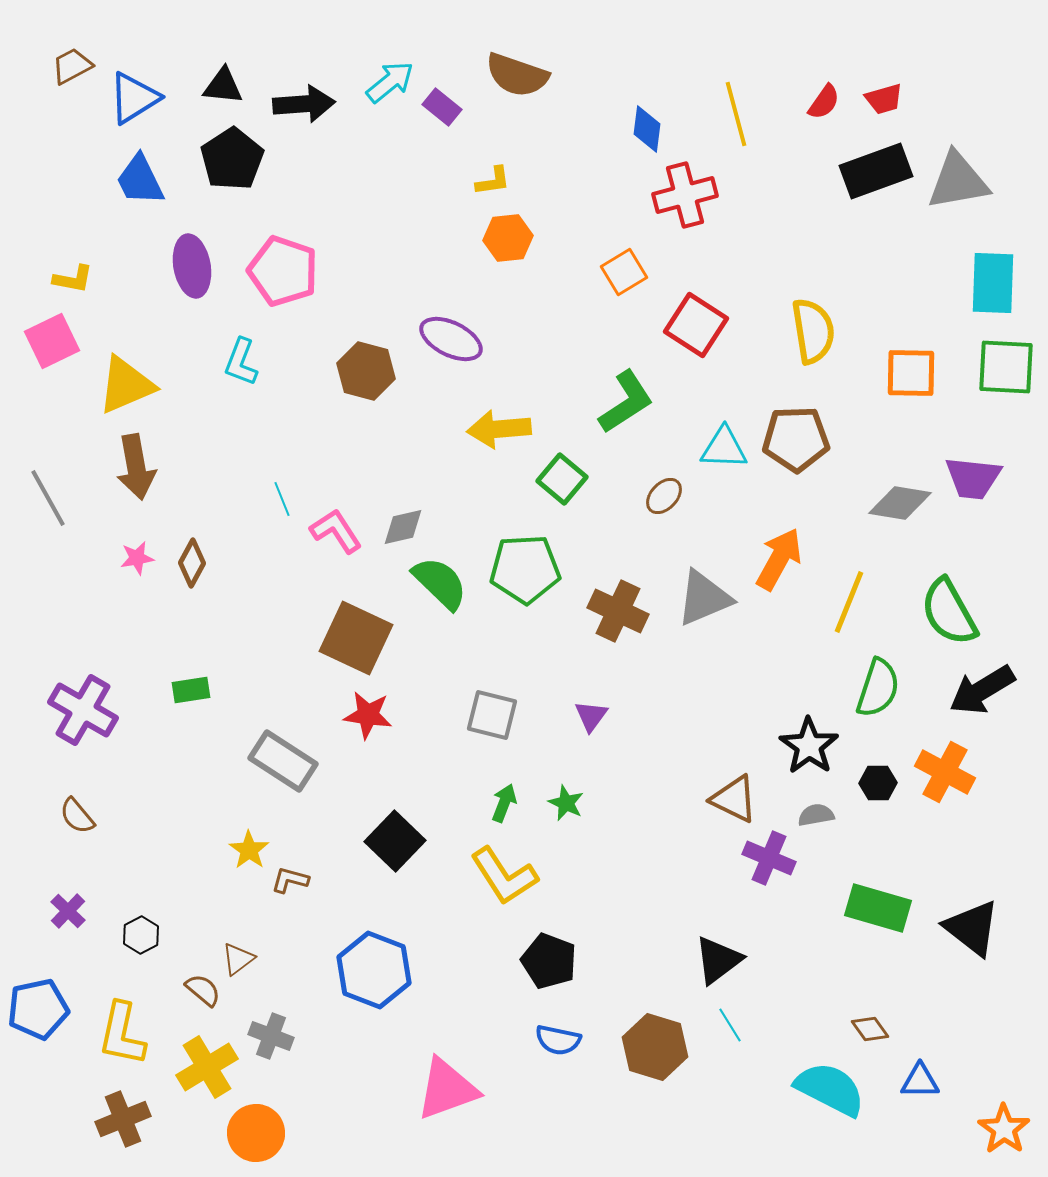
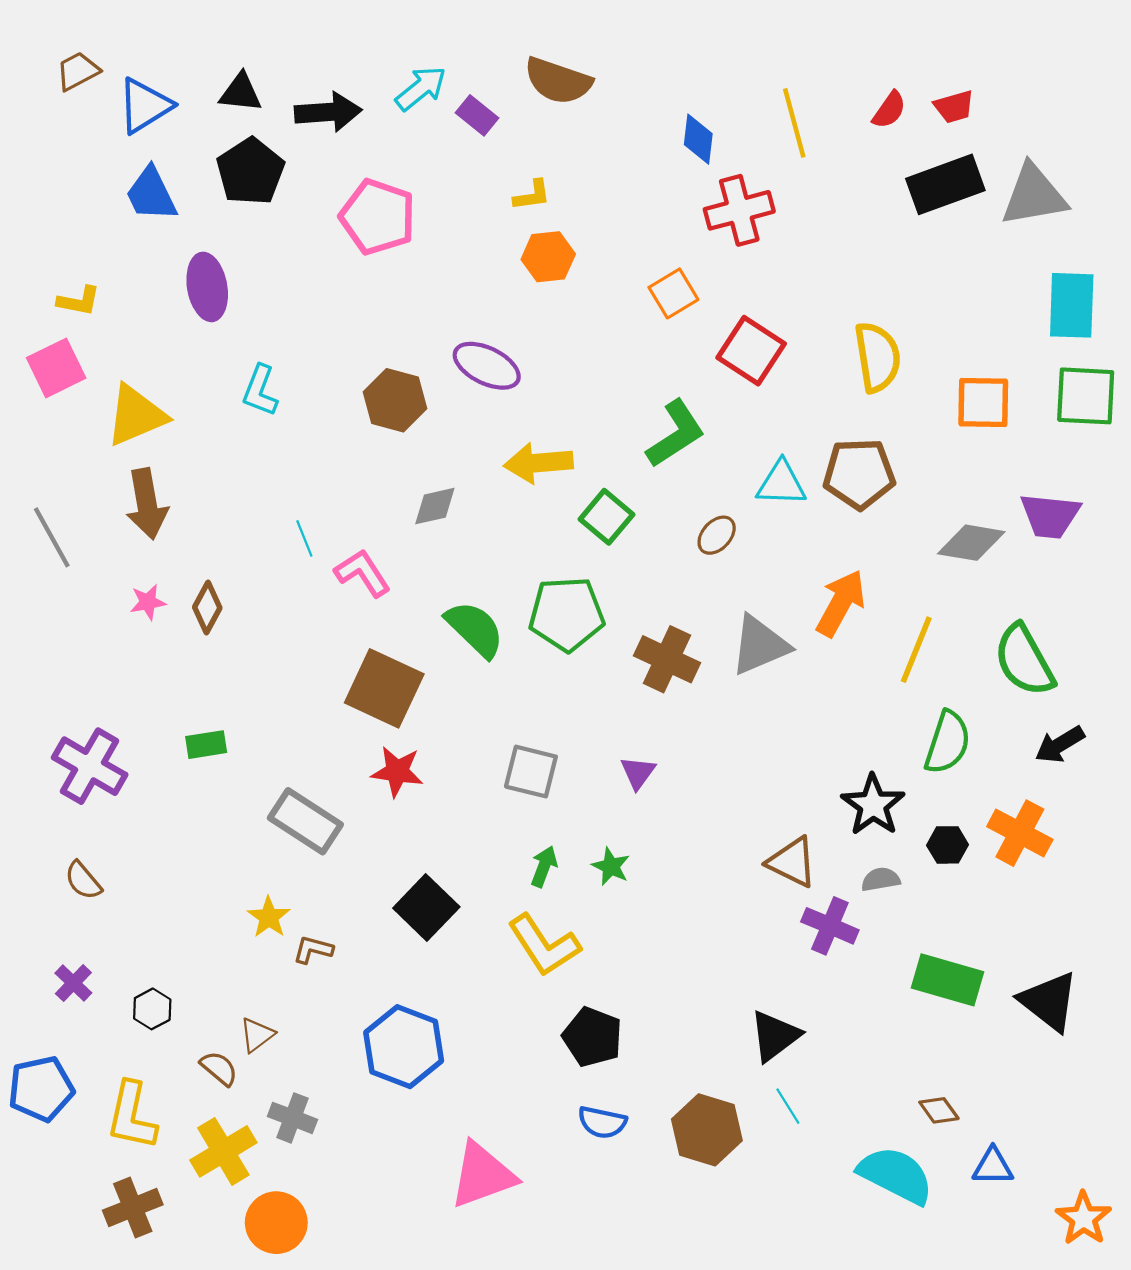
pink pentagon: (283, 271) -> (378, 217), moved
gray diamond: (403, 527) -> (435, 506), moved
black arrow: (982, 690) -> (1060, 745), size x0.7

